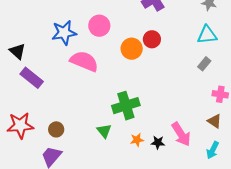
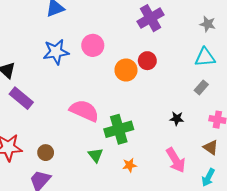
pink semicircle: (84, 61) -> (84, 111), moved
black star: (158, 142) -> (177, 119), moved

